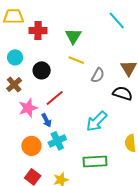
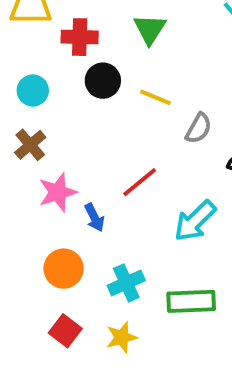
green triangle: (73, 36) -> (150, 29), moved
black circle: (42, 70) -> (103, 81), moved
red line: (55, 98) -> (140, 182), moved
cyan cross: (57, 141) -> (126, 283), moved

